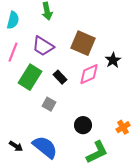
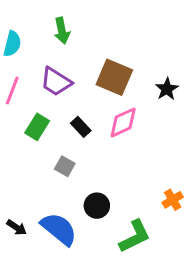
black star: (113, 60) -> (167, 89), moved
green rectangle: (30, 77) -> (37, 127), size x0.7
black circle: (83, 125) -> (97, 206), moved

